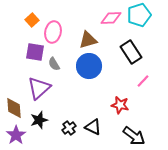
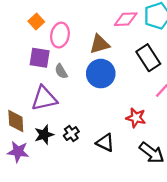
purple triangle: (39, 88) -> (44, 98), turned 30
black cross: (69, 128) -> (71, 134), moved
purple star: (16, 135) -> (18, 152), turned -30

